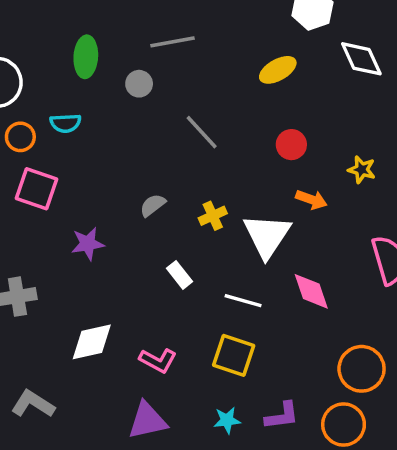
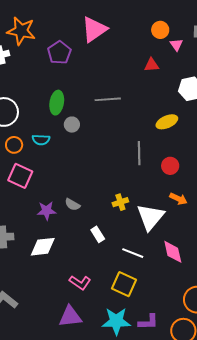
gray circle: (139, 84) -> (72, 125), moved
gray line: (202, 132) -> (139, 153), moved, turned 35
gray semicircle: (153, 205) -> (72, 205), moved, turned -119
white diamond: (92, 342) -> (43, 247), moved
cyan star: (227, 420) -> (116, 321), size x1.8

